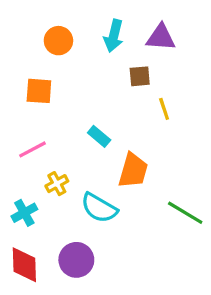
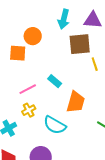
orange circle: (58, 41) -> (33, 36), moved
brown square: (140, 76) -> (80, 44), size x1.6
pink line: (32, 149) -> (28, 89), moved

